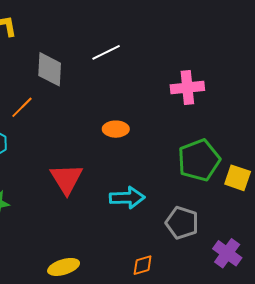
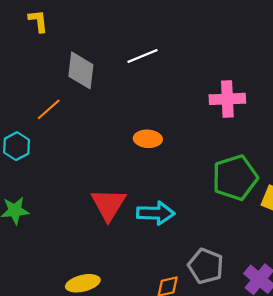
red triangle: (66, 179) -> (109, 204), moved
gray pentagon: (182, 223) -> (206, 266), moved

